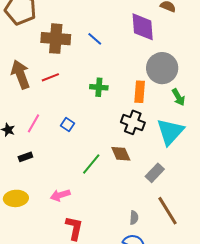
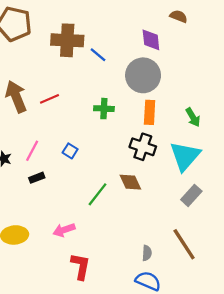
purple diamond: (143, 27) -> (151, 40), size x0.7
brown cross: (56, 39) -> (67, 40), moved
gray circle: (162, 68) -> (143, 75), moved
black rectangle: (25, 157) -> (37, 178), moved
gray rectangle: (155, 173) -> (191, 195), moved

